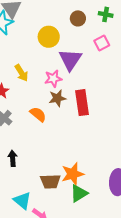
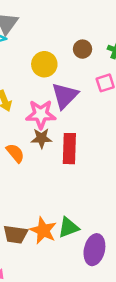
pink star: (53, 78) -> (41, 114), size x1.4
orange star: (73, 174) -> (43, 230), turned 30
green triangle: (79, 193) -> (69, 227), moved

